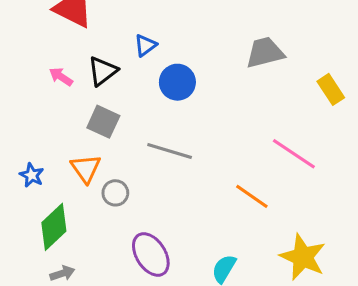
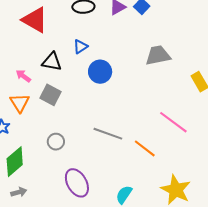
black triangle: (103, 71) -> (52, 62), turned 45
pink arrow: (61, 77) -> (23, 76), moved
gray line: (170, 151) -> (108, 134), moved
orange triangle: (86, 168) -> (20, 103), moved

